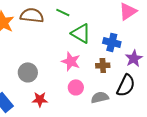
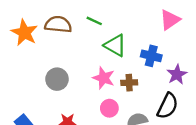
brown cross: (103, 65) -> (129, 83), moved
gray circle: (28, 72) -> (57, 79), moved

